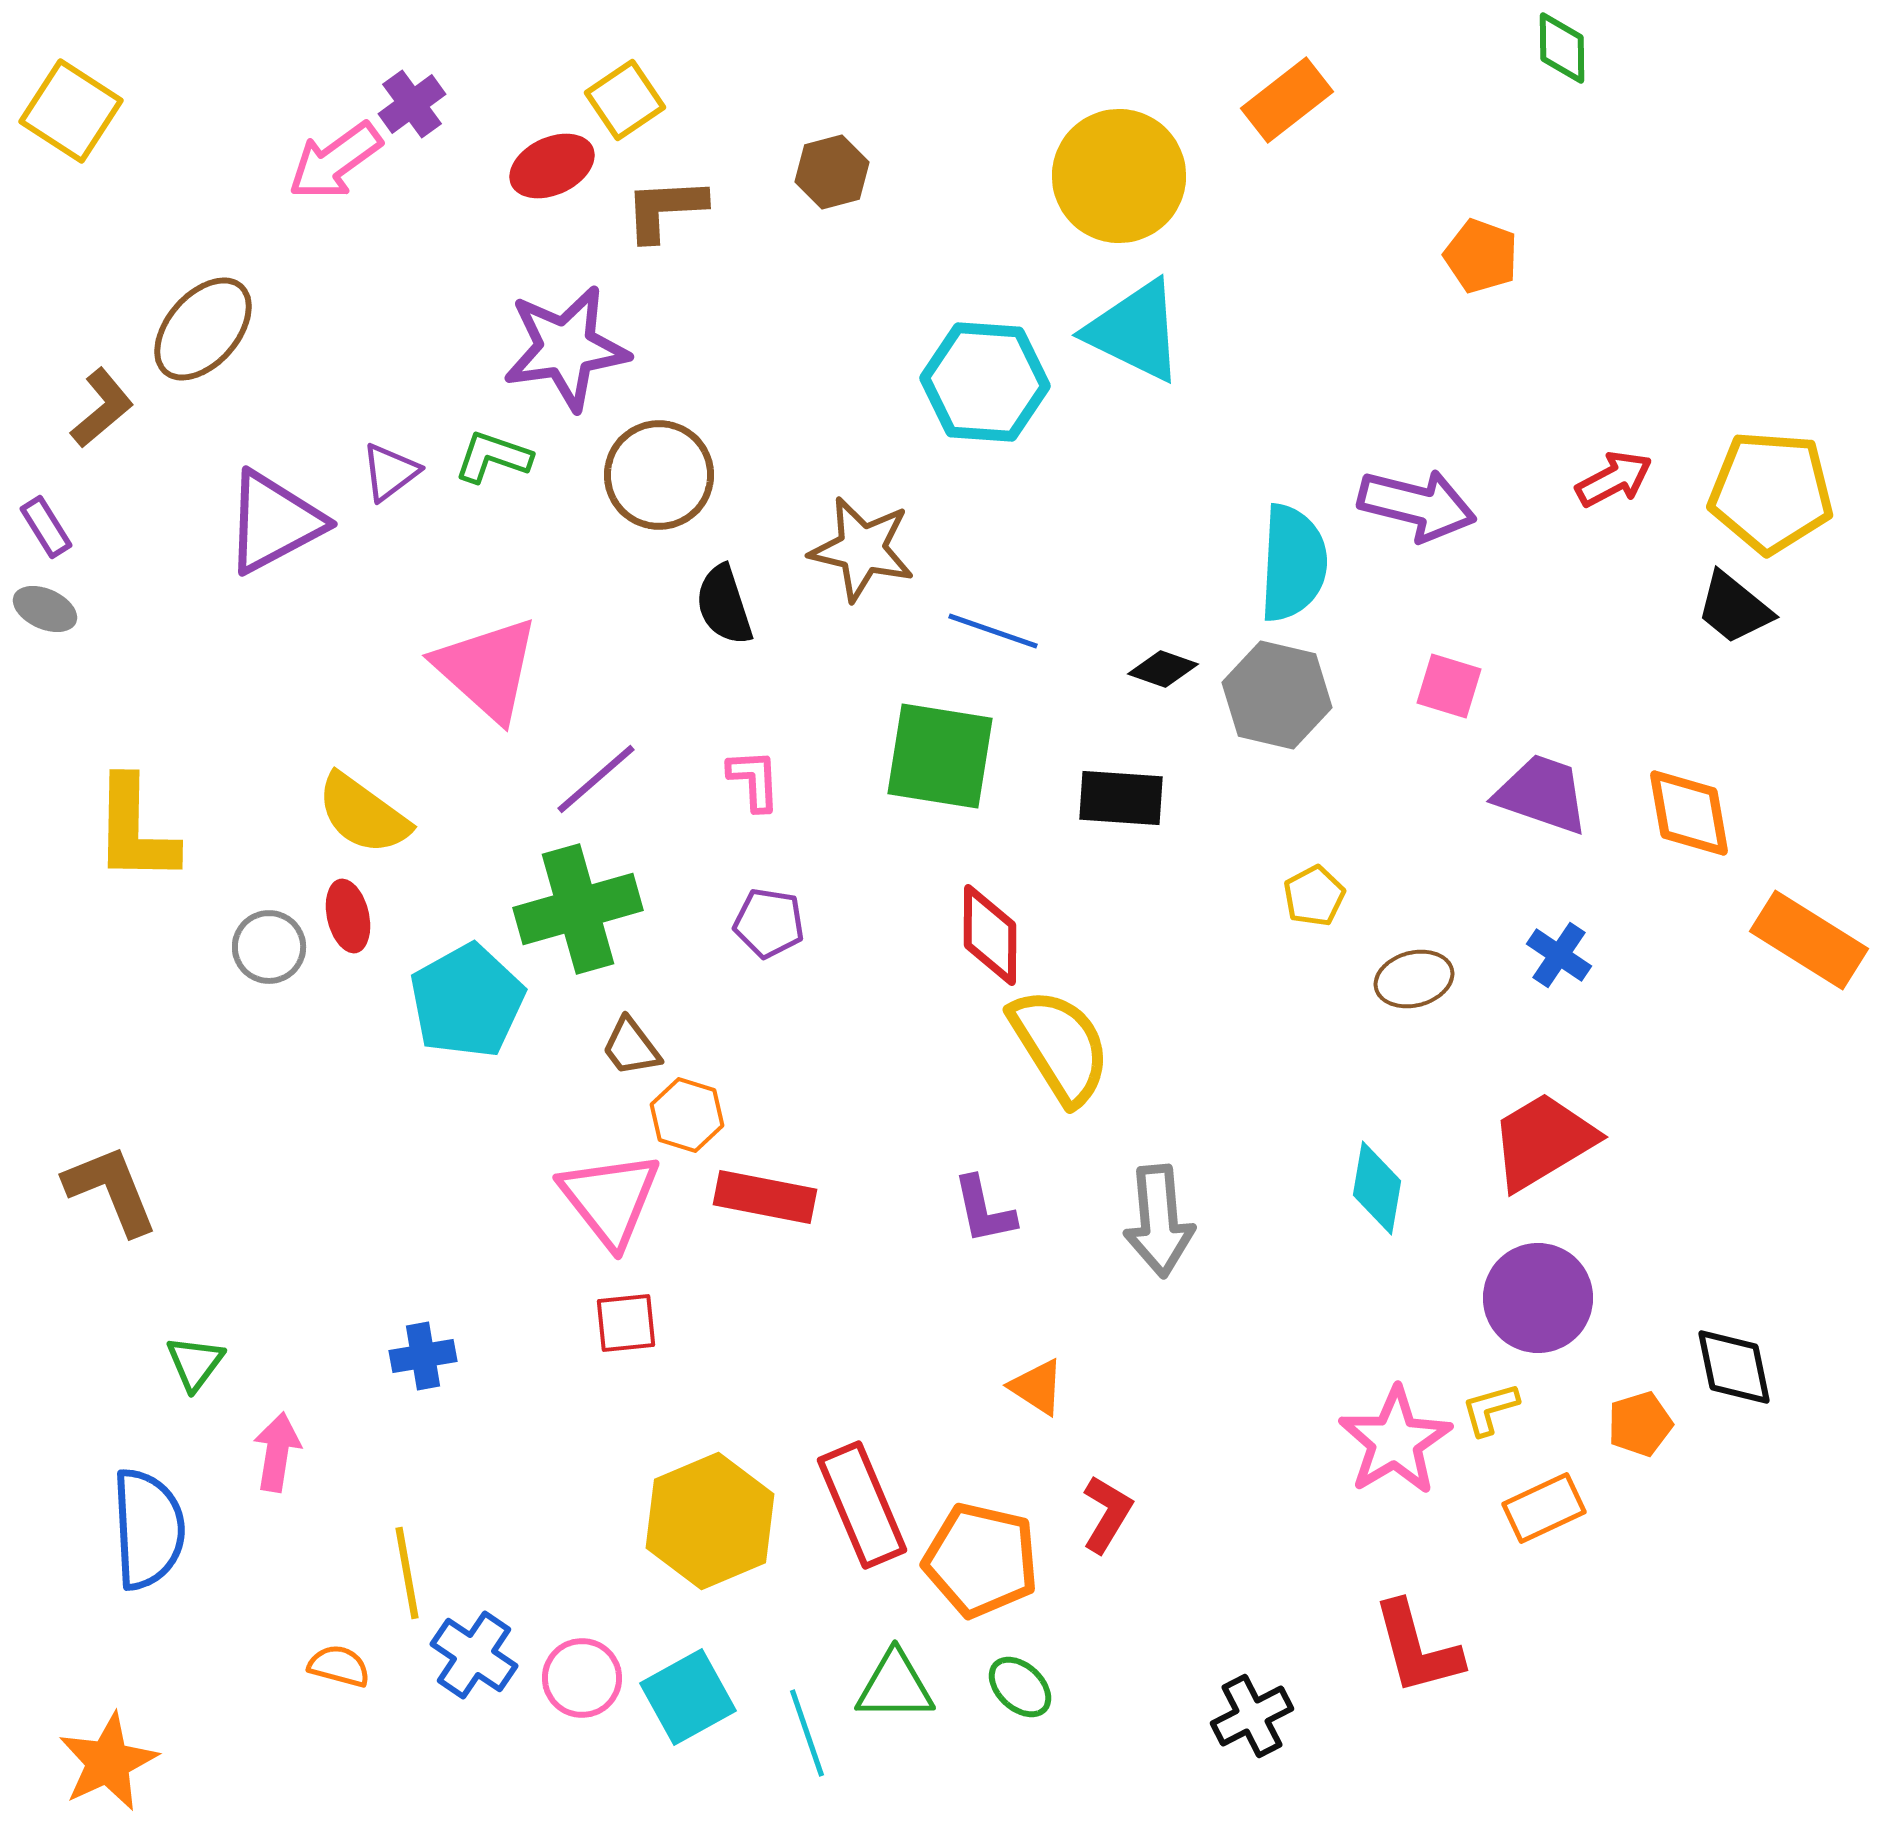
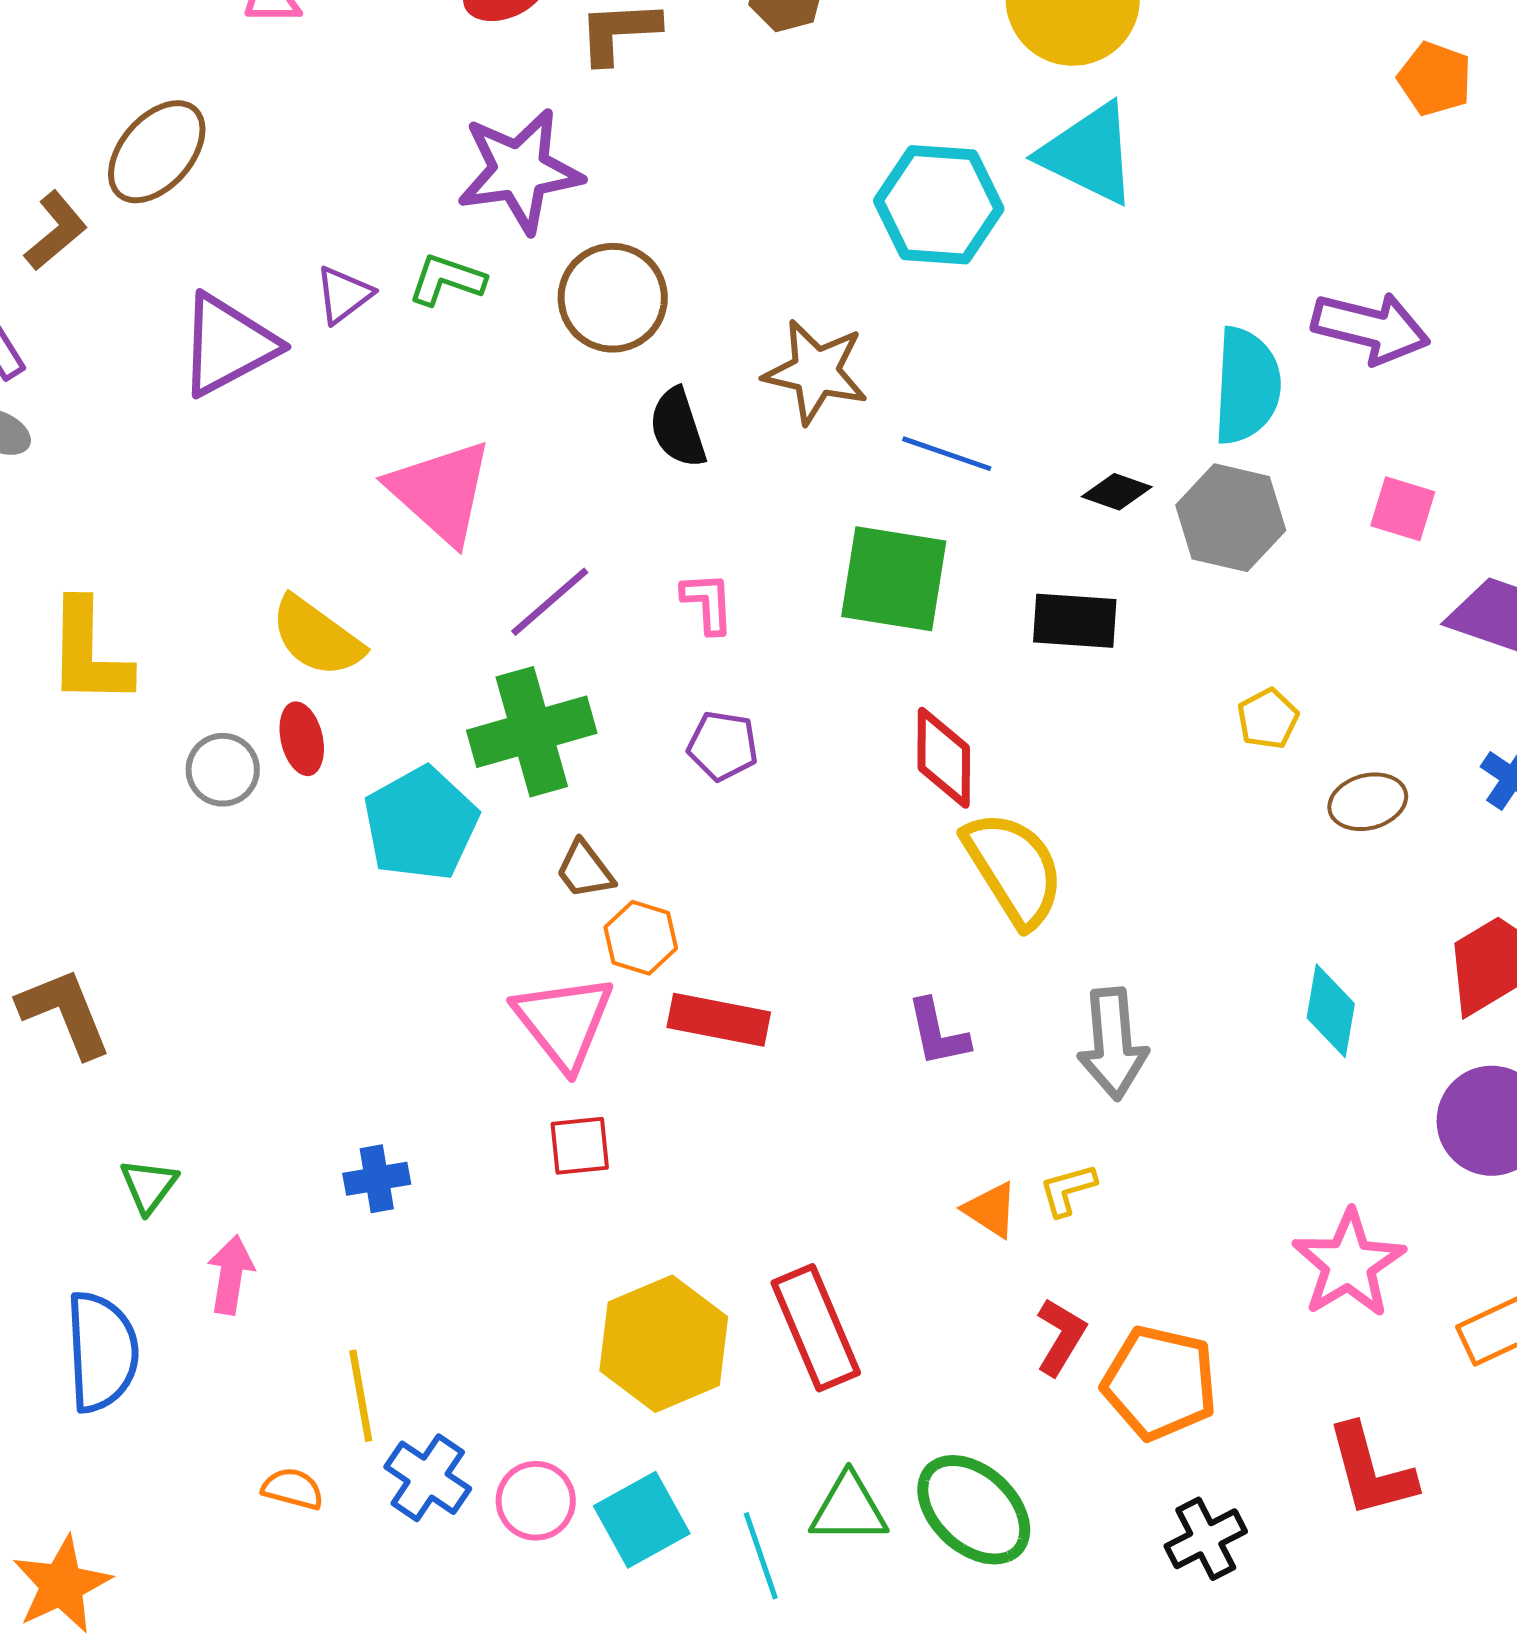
yellow L-shape: (1490, 1409) -> (1068, 1190), moved
orange pentagon: (981, 1560) -> (1160, 1383), moved
green ellipse: (1020, 1687) -> (974, 1510), size x1.8

